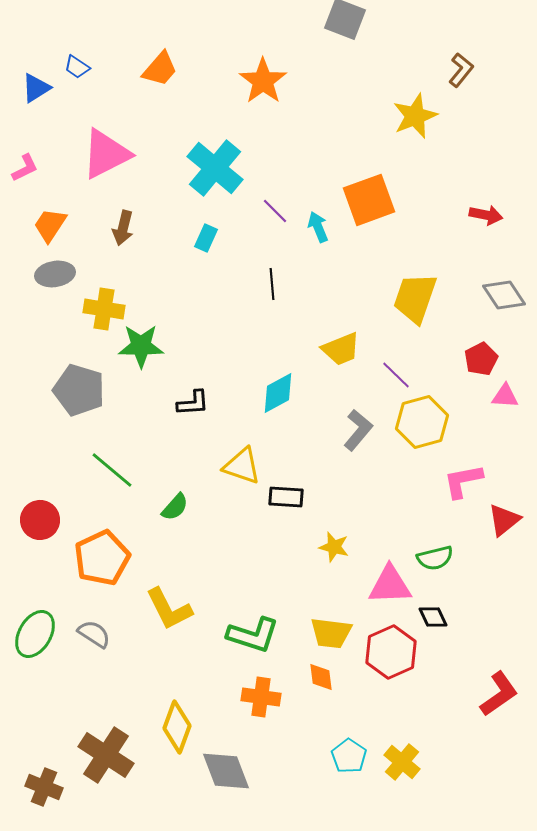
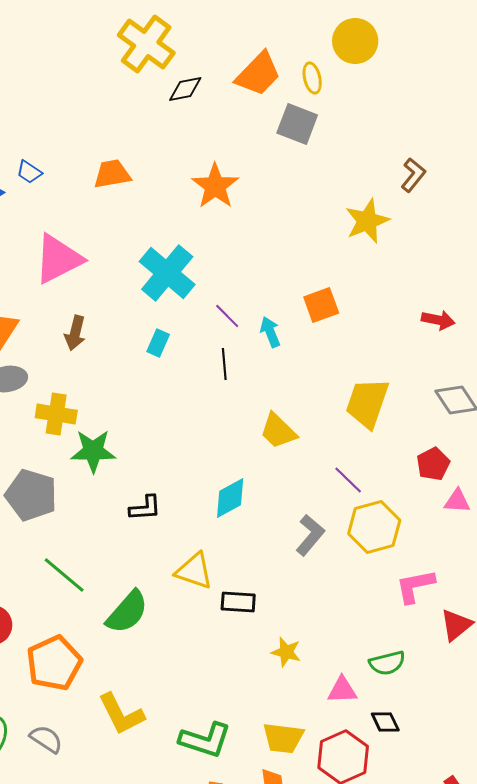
orange trapezoid: (160, 69) -> (112, 174), turned -141
orange square: (369, 200) -> (321, 305), size x0.7
black line: (272, 284) -> (224, 364), moved
yellow trapezoid: (341, 349) -> (278, 431), moved, turned 66
green semicircle: (175, 507) -> (127, 612), size x1.6
pink triangle: (390, 585) -> (342, 690), size x0.7

